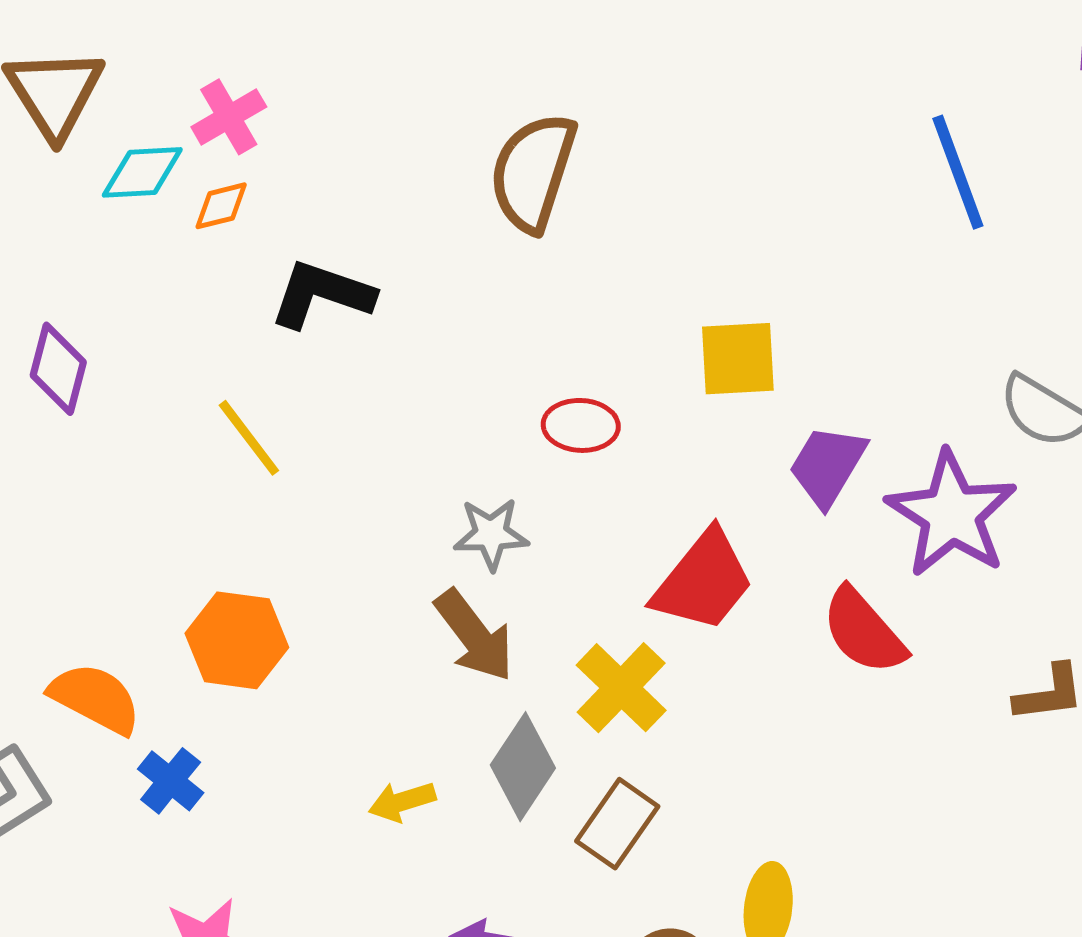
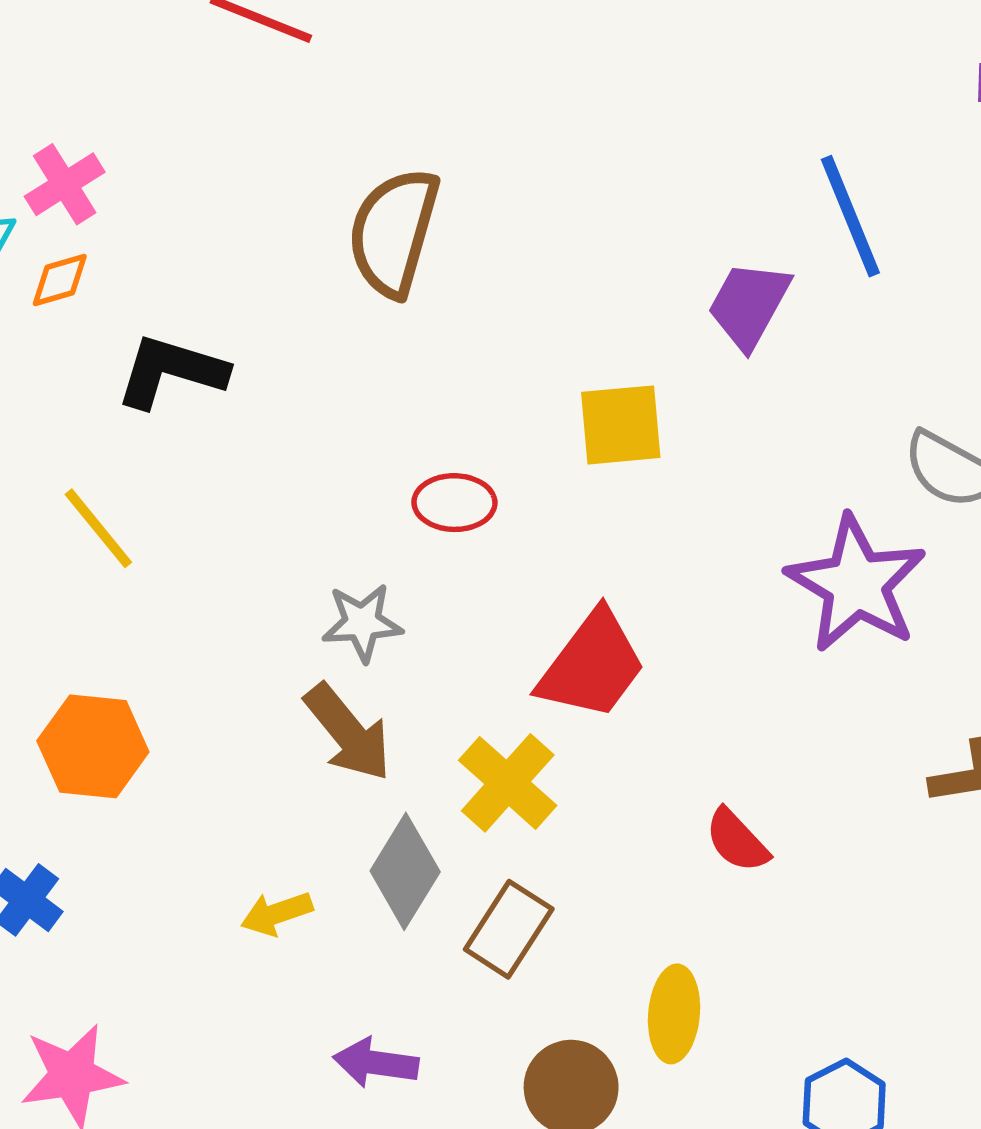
purple trapezoid: (827, 466) -> (749, 305), moved
red semicircle: (864, 631) -> (737, 841), moved, size x0.7

